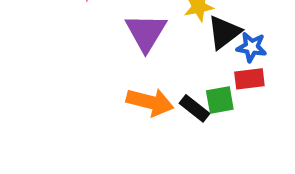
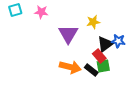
black triangle: (224, 32) -> (105, 44), moved
red rectangle: (249, 79) -> (99, 56), moved, turned 56

